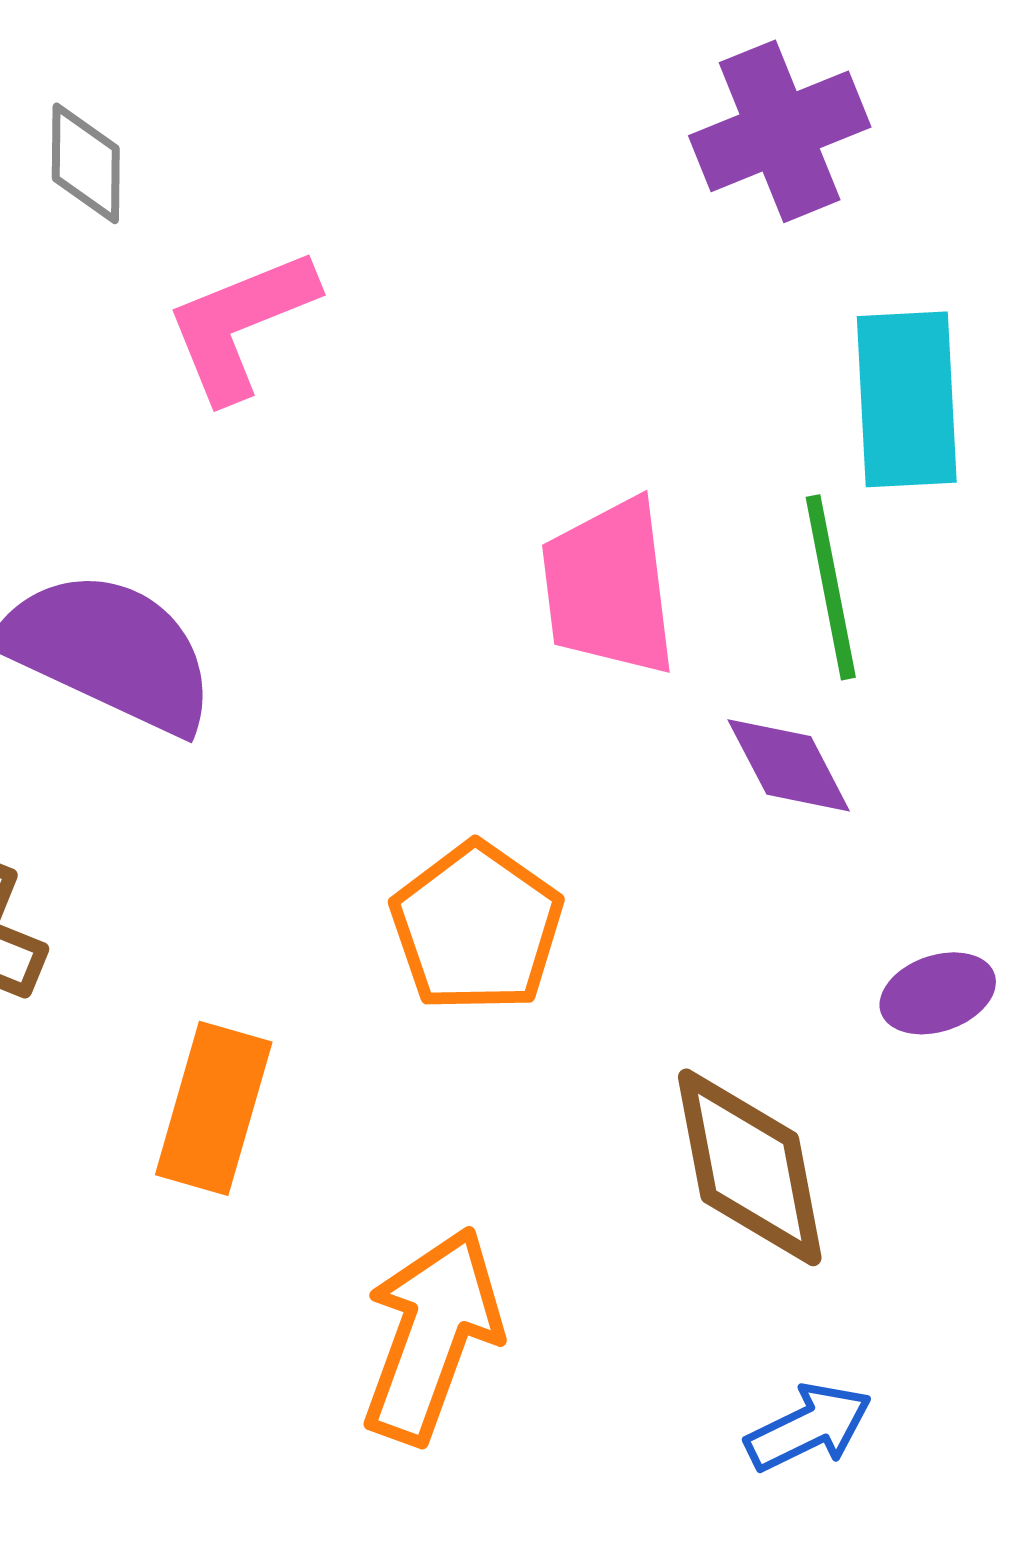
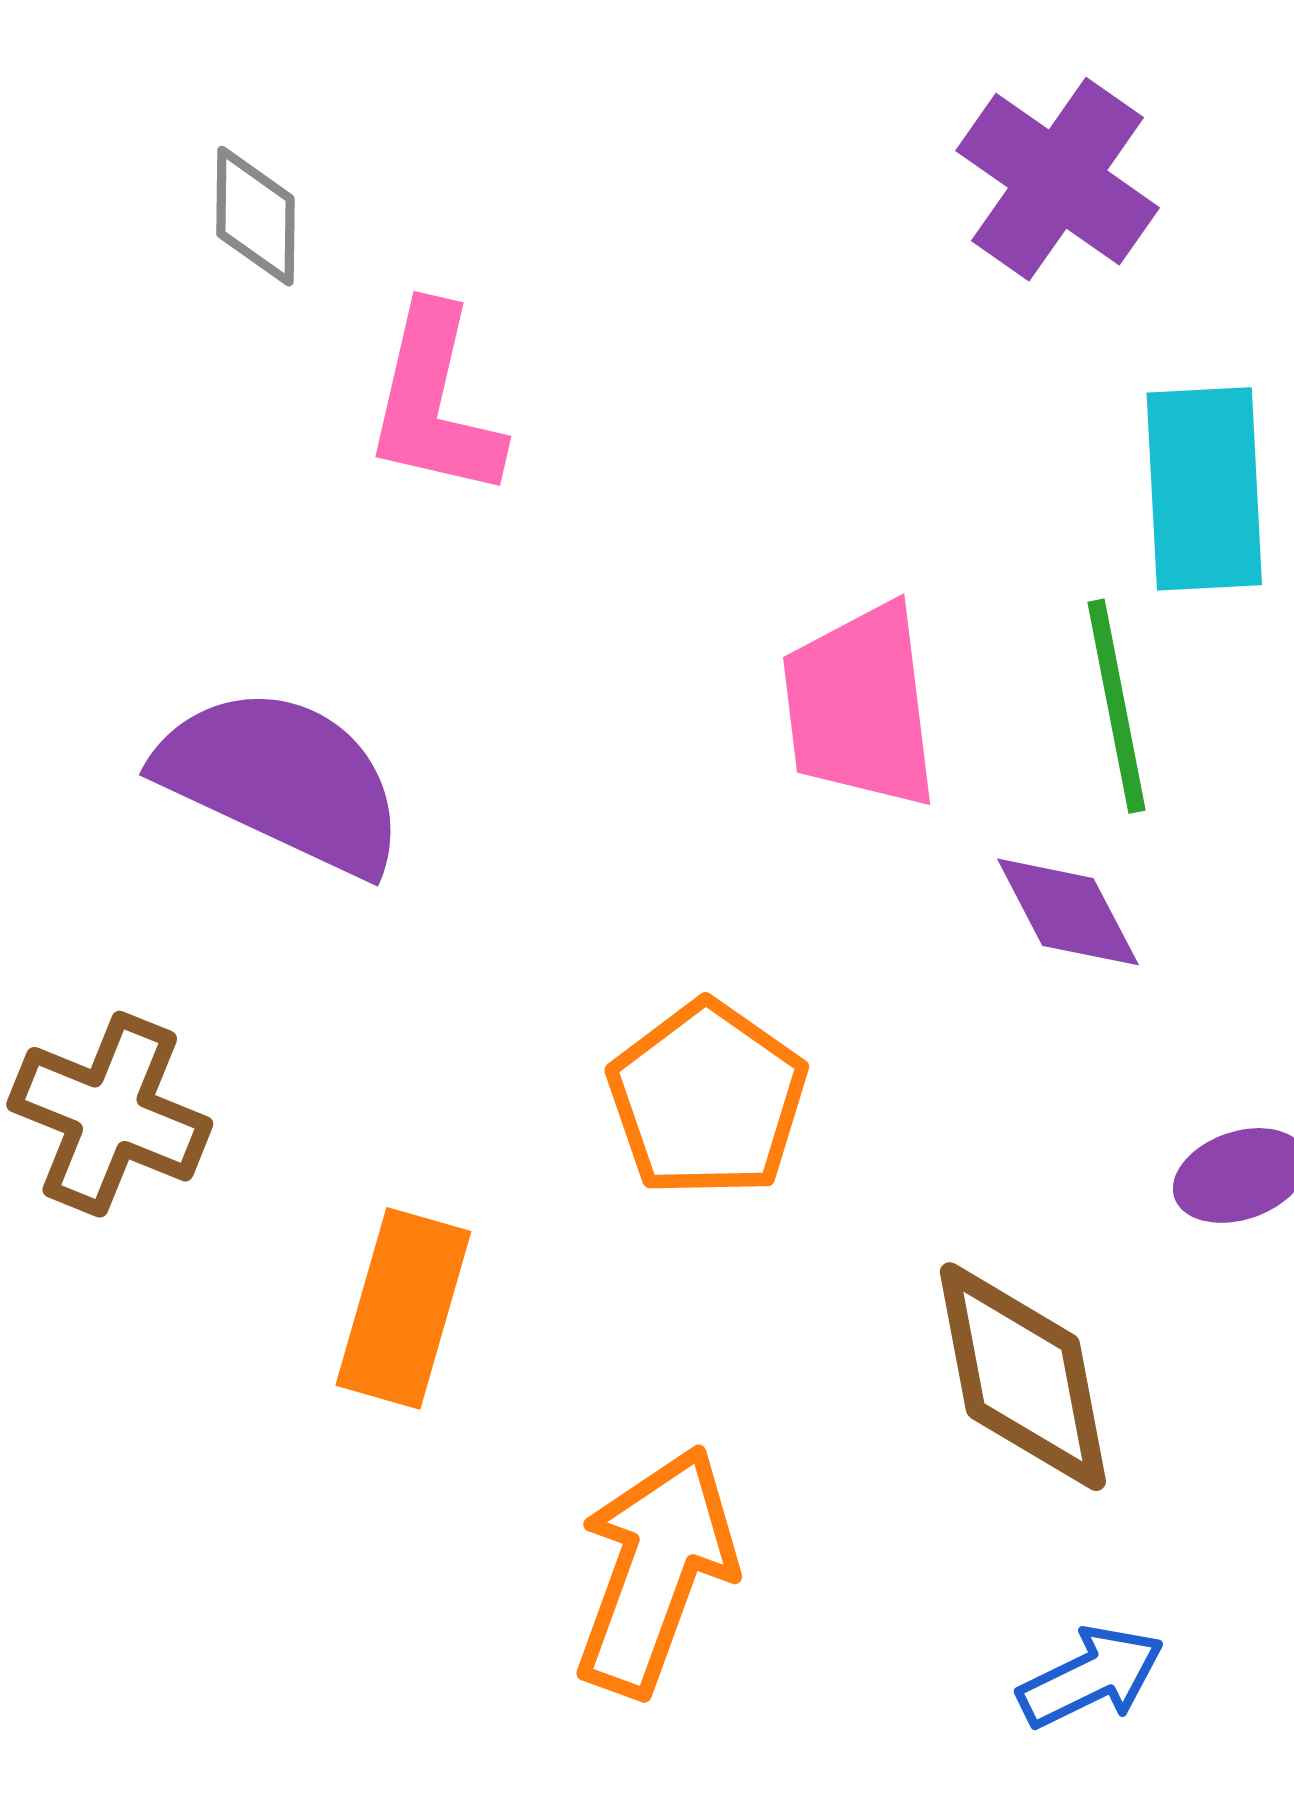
purple cross: (780, 131) -> (1058, 179), turned -33
pink L-shape: (241, 324) -> (435, 402), turned -55

